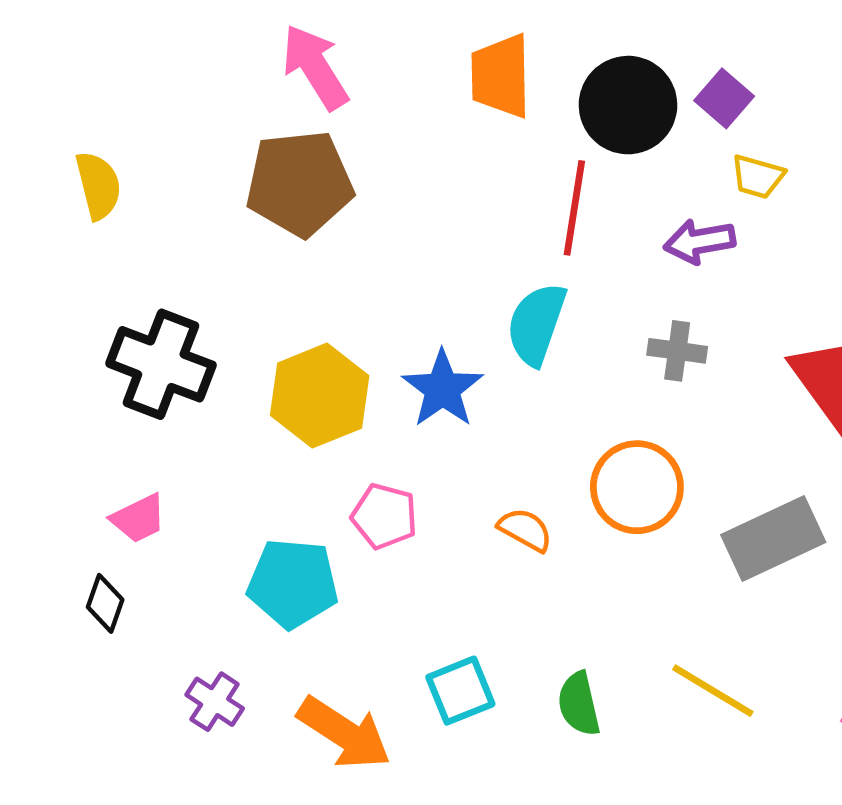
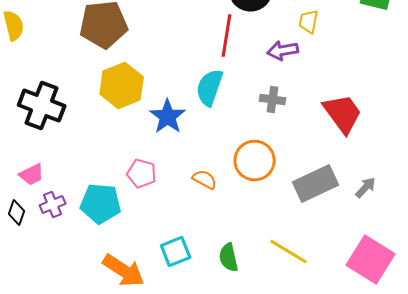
yellow trapezoid: (758, 177) -> (309, 22), turned 85
yellow hexagon: (320, 396) -> (122, 86), moved
purple cross: (215, 702) -> (53, 204), moved, turned 35

